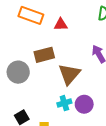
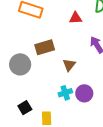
red triangle: (61, 24) -> (75, 18), moved
brown triangle: (69, 74) -> (69, 65), size x0.6

